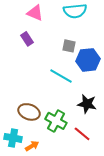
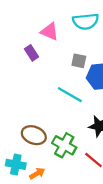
pink triangle: (35, 13) -> (50, 32), moved

